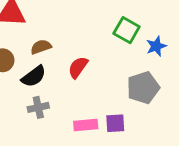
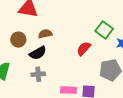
red semicircle: (78, 67) -> (84, 49), moved

